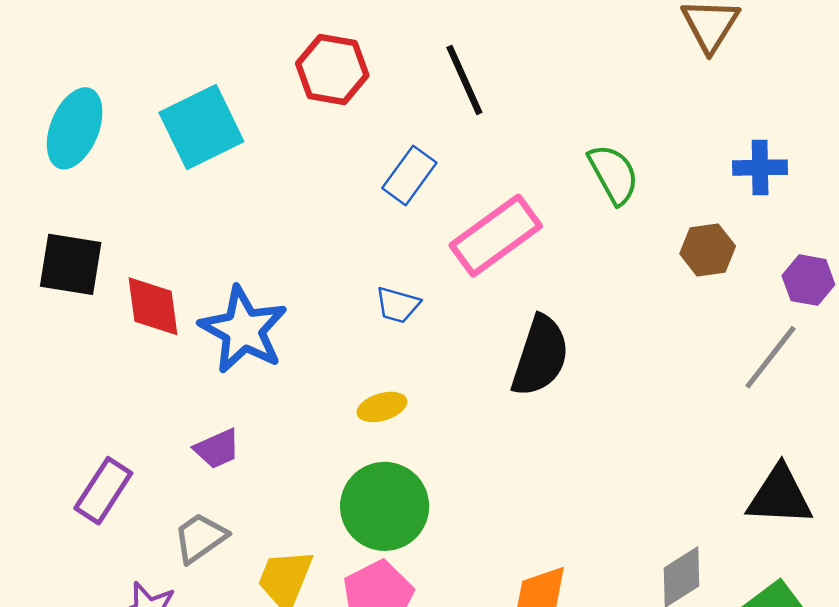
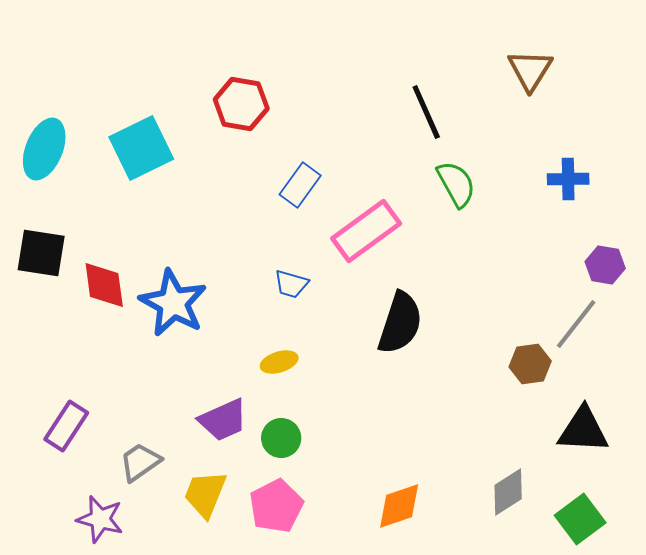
black line: (464, 80) -> (426, 112), moved
brown hexagon: (708, 250) -> (530, 364), moved
purple trapezoid: (217, 449) -> (223, 420), moved, size x1.4
green circle: (385, 506) -> (281, 438), size x0.6

